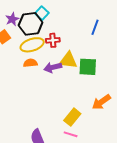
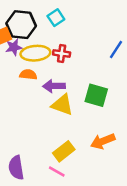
purple star: (12, 19) -> (14, 47), moved
black hexagon: (31, 24) -> (21, 25), moved
yellow triangle: (68, 60) -> (62, 105), moved

